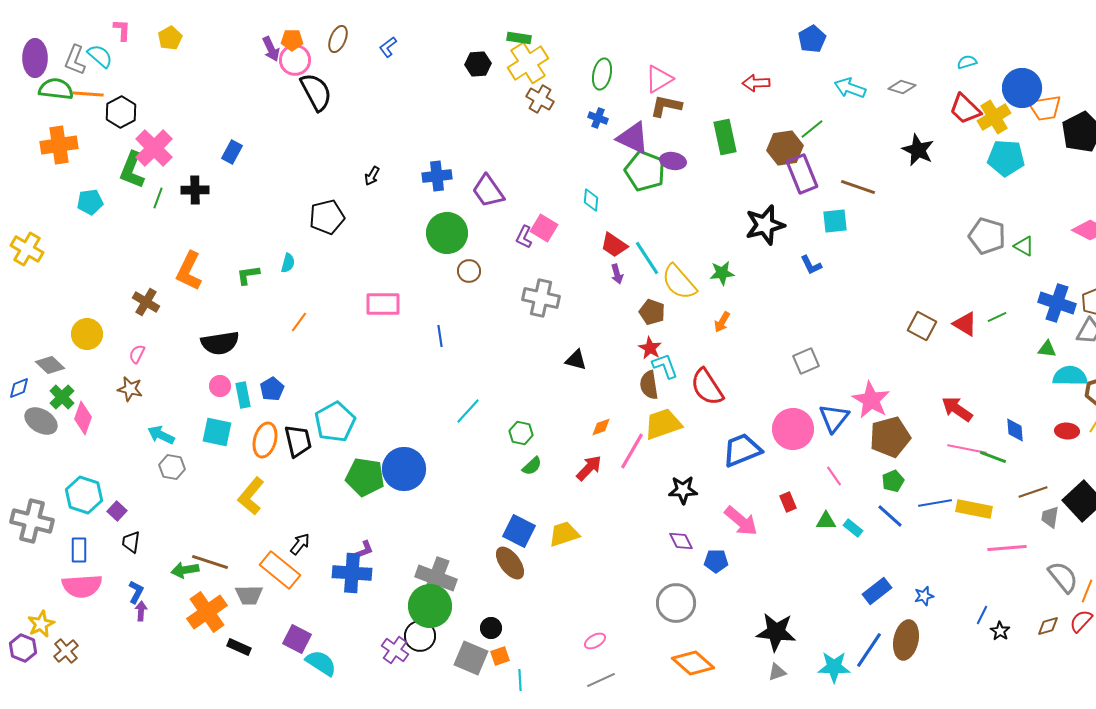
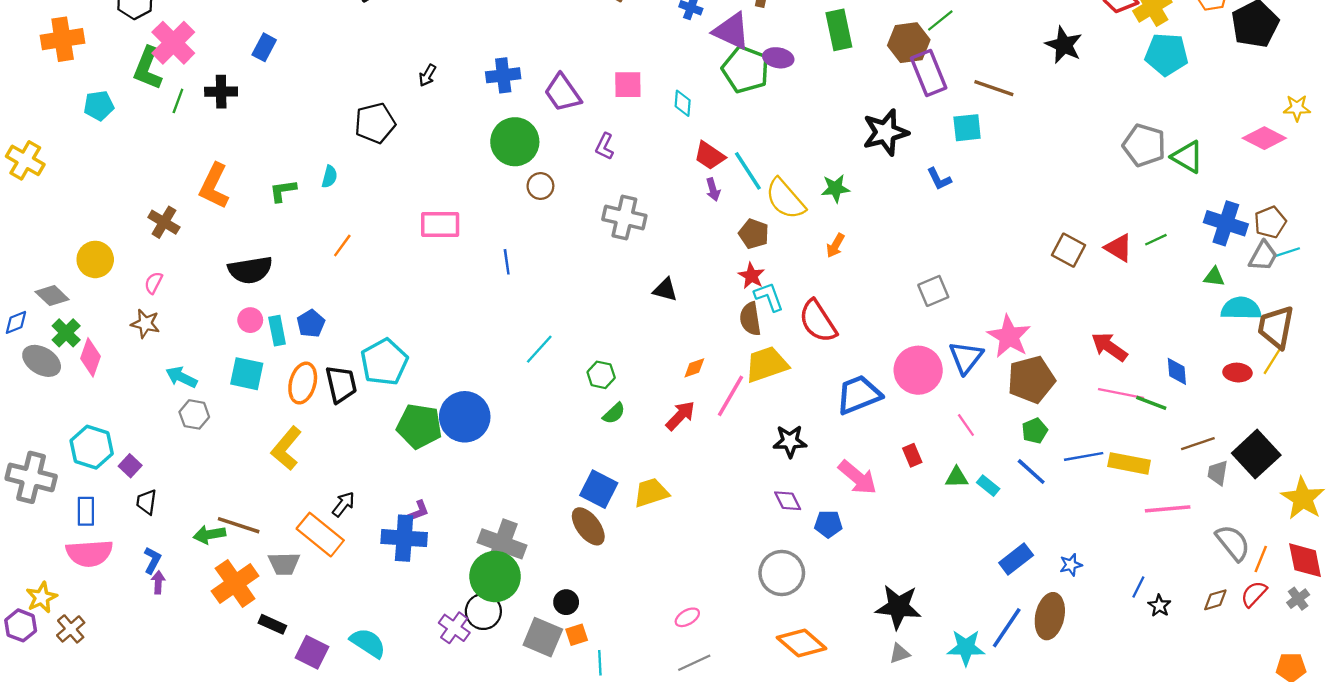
pink square: (544, 228) -> (628, 85), moved, turned -32
green triangle: (1024, 246) -> (1187, 157), size x1.4
purple square: (297, 639) -> (312, 652), moved

